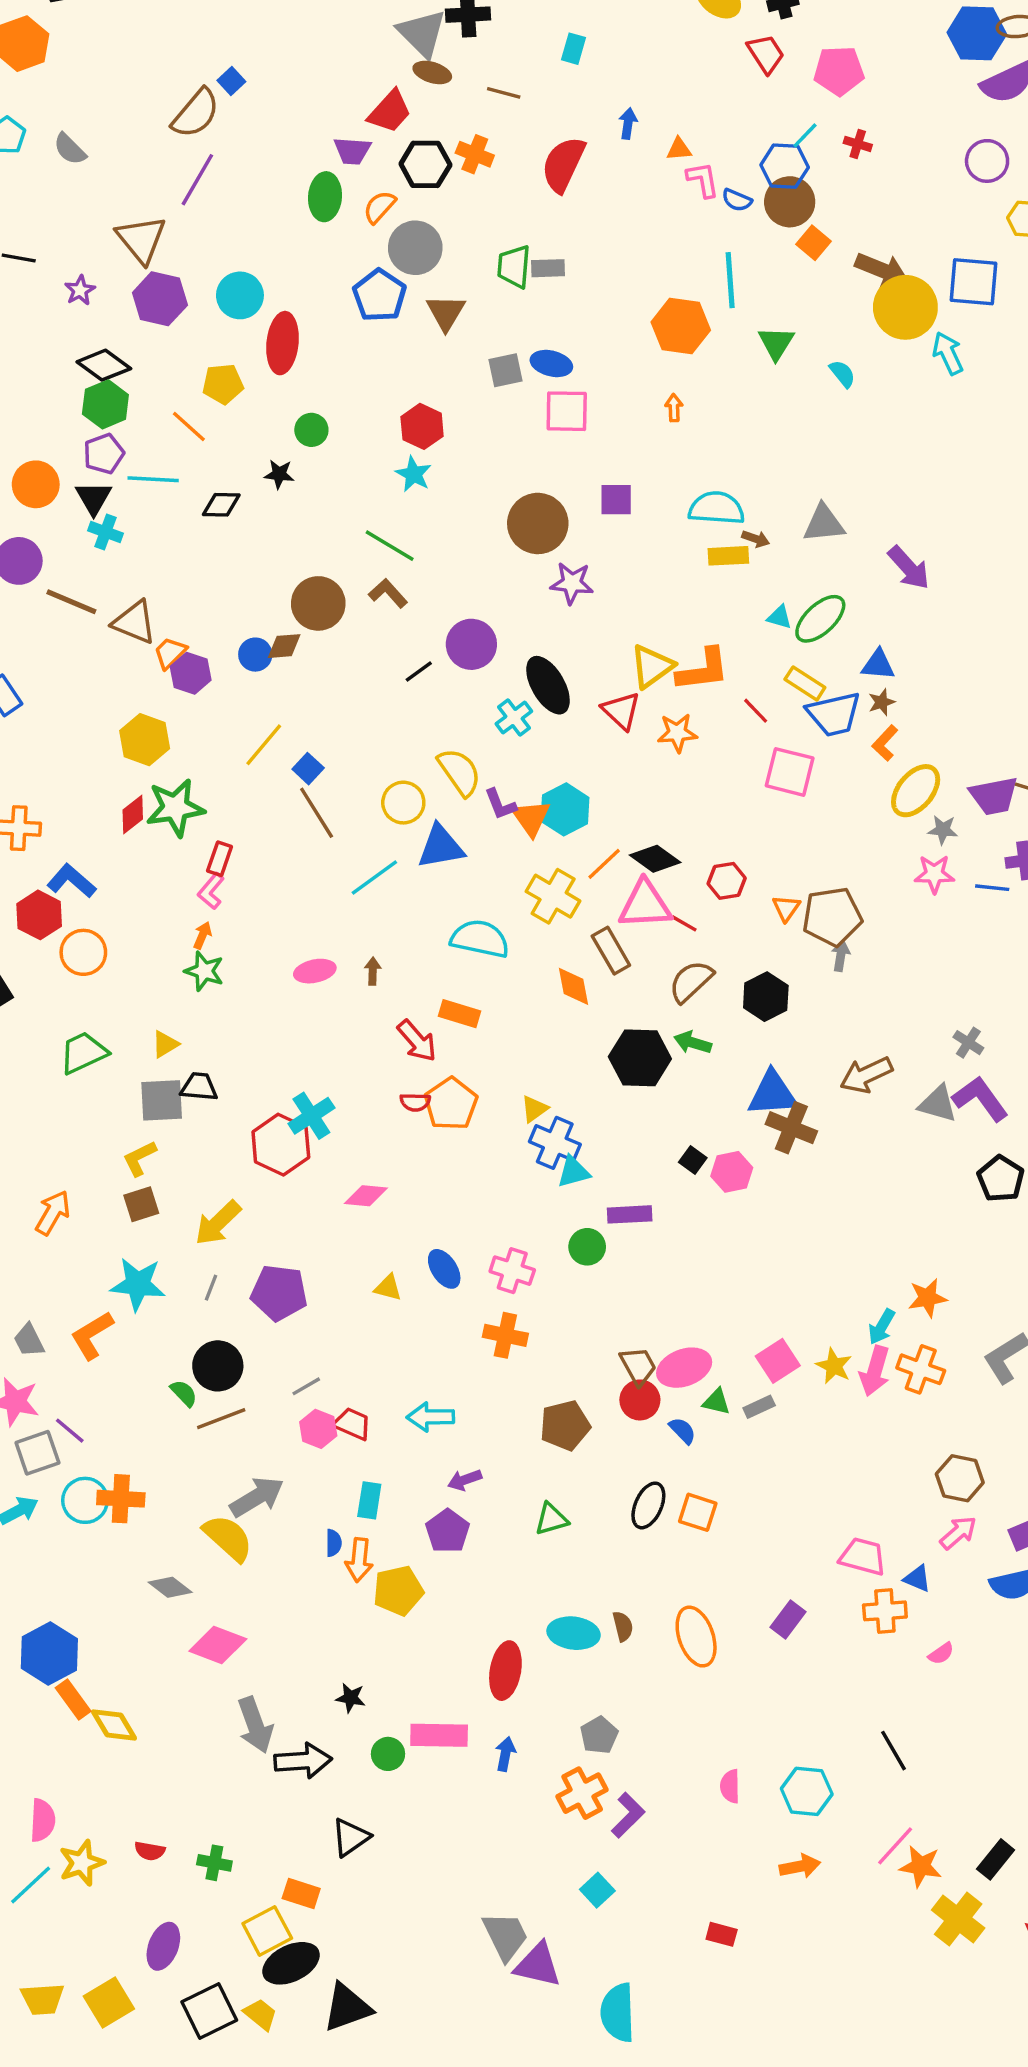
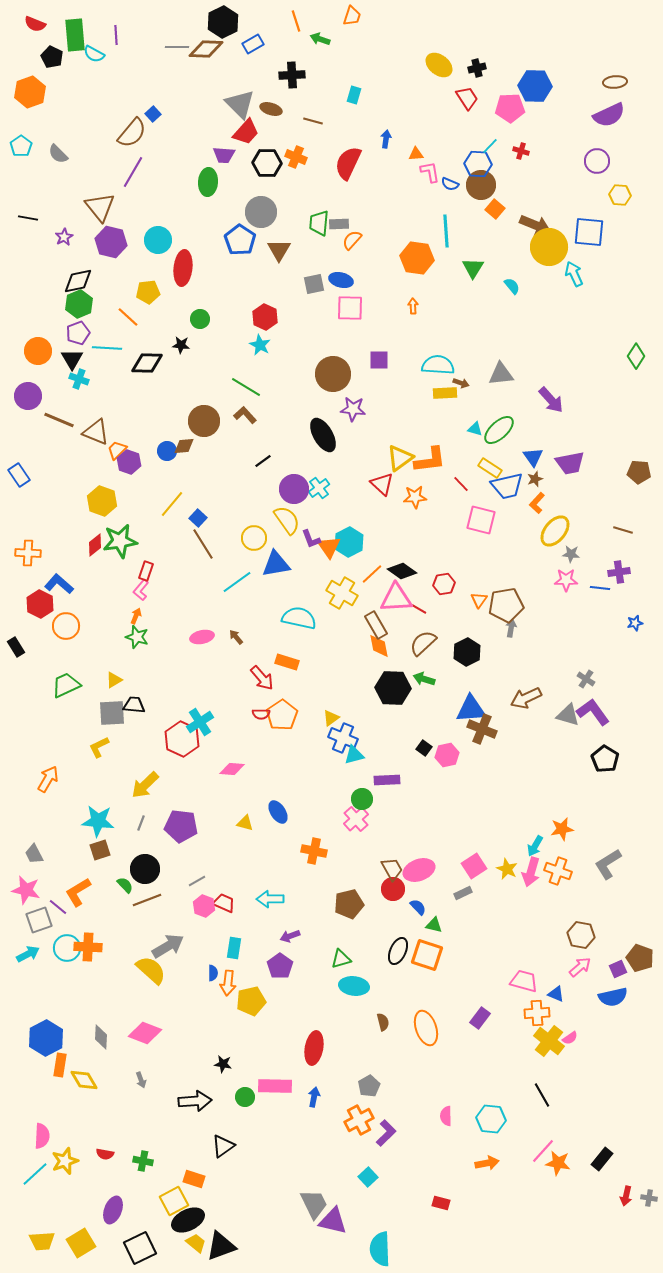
gray triangle: (422, 33) -> (240, 104), moved
blue hexagon: (977, 33) -> (535, 86), moved
orange semicircle: (379, 207) -> (352, 240), moved
black diamond: (104, 365) -> (78, 281), turned -48
black diamond: (221, 505) -> (147, 363), size x1.4
purple circle: (471, 644) -> (294, 489), moved
blue triangle: (878, 665) -> (533, 457), turned 50
black ellipse: (548, 685) -> (323, 435), moved
purple trapezoid: (994, 796) -> (570, 463), moved
brown arrow: (373, 971) -> (236, 637), turned -42
orange diamond: (574, 986) -> (379, 646), moved
brown square: (141, 1204) -> (100, 850), moved
pink cross: (512, 1271) -> (356, 819), moved, turned 30
orange L-shape: (92, 1335) -> (78, 892), moved
green triangle: (716, 1402) -> (434, 925), moved
orange square: (698, 1512) -> (427, 955), size x1.4
gray diamond: (170, 1587) -> (101, 1037), moved, turned 55
cyan ellipse: (574, 1633) -> (354, 986), moved
orange rectangle: (73, 1699) -> (60, 1065), turned 45
gray arrow: (255, 1725) -> (141, 1080), moved, size x0.5
yellow cross: (958, 1919) -> (549, 1041), moved
yellow trapezoid: (260, 2014) -> (196, 1243), moved

